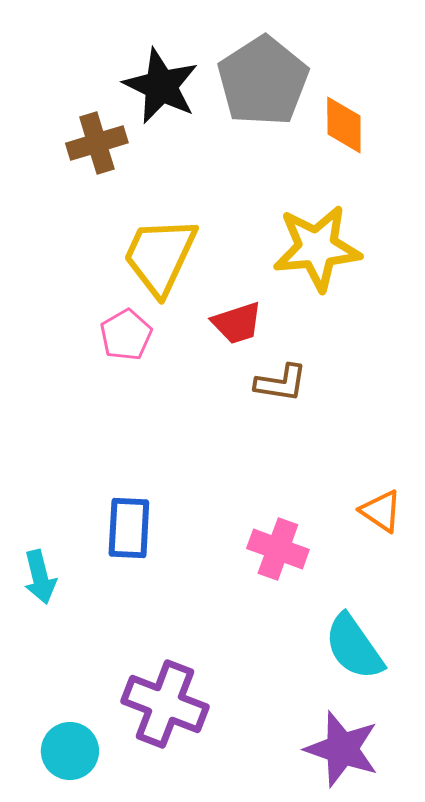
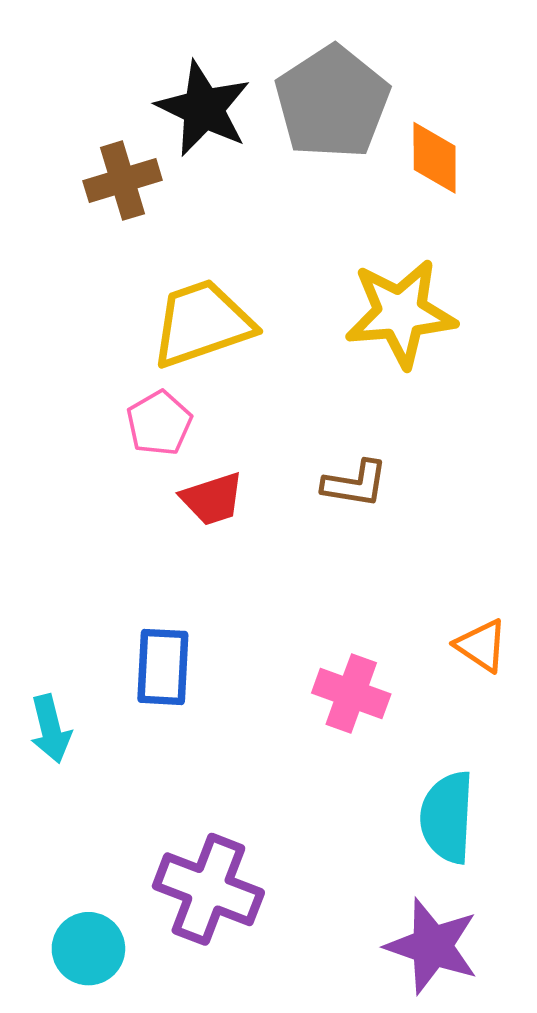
yellow trapezoid: (160, 256) -> (202, 323), turned 46
red trapezoid: (237, 323) -> (212, 499), moved
cyan semicircle: (354, 647) -> (447, 817), turned 38

